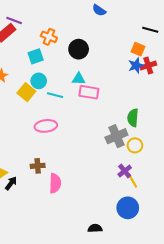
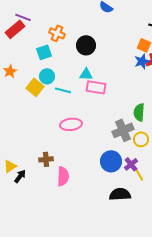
pink ellipse: (46, 126) -> (71, 124), moved
blue circle: (128, 208) -> (111, 161), moved
black semicircle: (95, 228) -> (120, 194), moved, size x1.5

